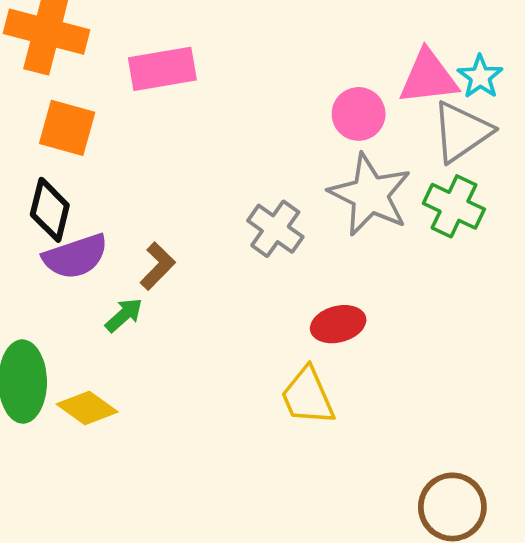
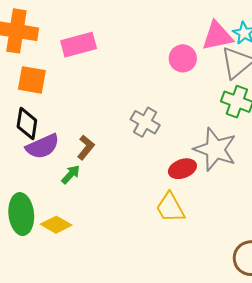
gray star: (370, 195) -> (215, 149), moved

